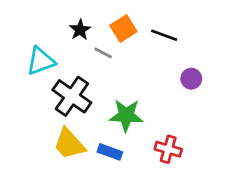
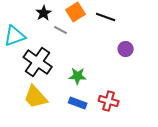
green star: (126, 115) -> (78, 76), size x0.7
blue rectangle: (110, 152) -> (78, 103), moved

